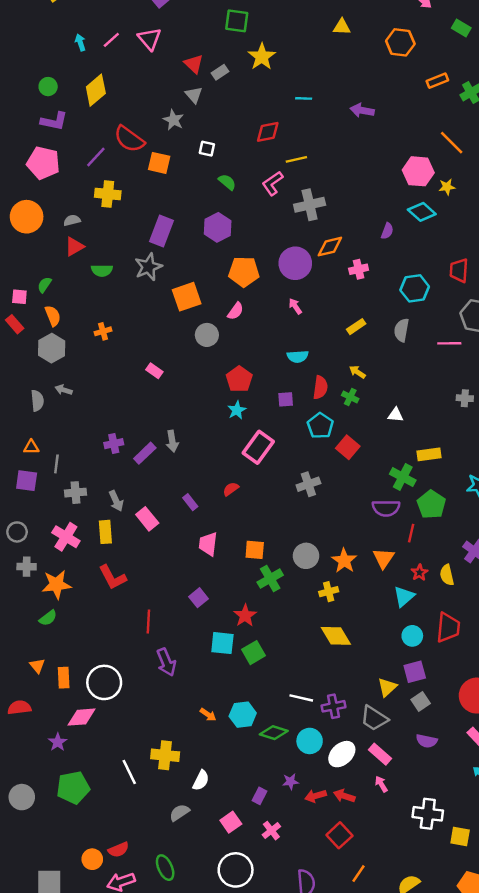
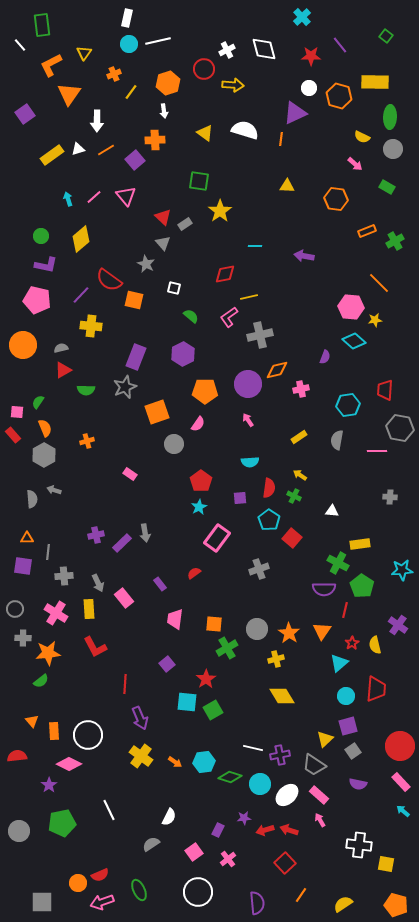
pink diamond: (81, 717) -> (69, 764), turned 30
yellow cross: (165, 755) -> (141, 756), moved, turned 30

